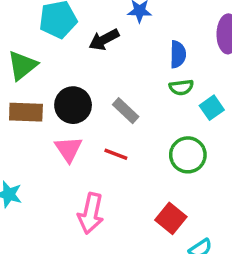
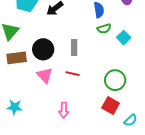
gray rectangle: (126, 111) -> (74, 47), turned 56
green circle: (188, 155) -> (115, 80), moved
pink arrow: (91, 213) -> (64, 110), size x0.7

